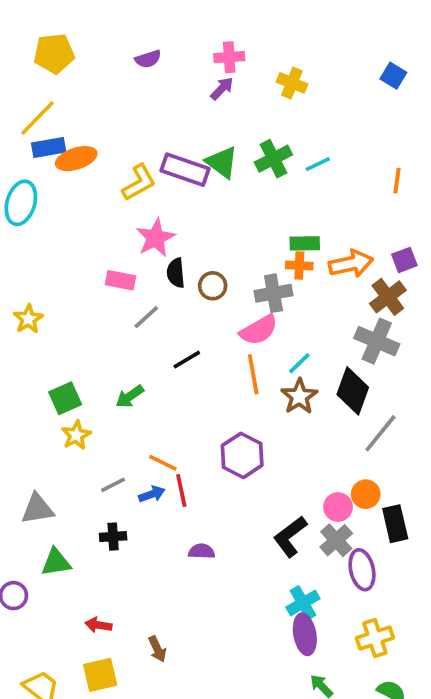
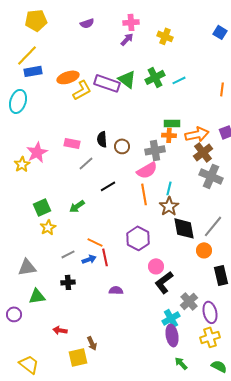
orange ellipse: (76, 159) -> (68, 77), moved
pink star: (155, 238) -> (37, 152), moved
brown cross: (388, 297) -> (203, 152), moved
cyan line: (299, 363) -> (169, 188), turned -32
black diamond: (353, 391) -> (184, 228), moved, turned -30
orange circle: (366, 494) -> (204, 250), moved
pink circle: (338, 507) -> (156, 266), moved
gray cross: (336, 540) -> (189, 301), moved
purple ellipse: (362, 570) -> (210, 312), moved
yellow square: (100, 675) -> (78, 357), moved

